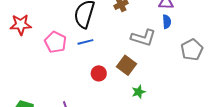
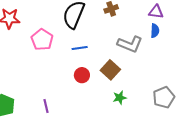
blue line: (85, 42) -> (80, 48), moved
gray pentagon: (192, 50) -> (164, 97), moved

